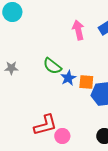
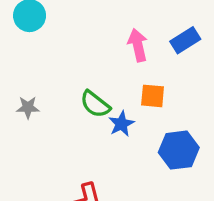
orange square: (86, 82) -> (153, 96), moved

